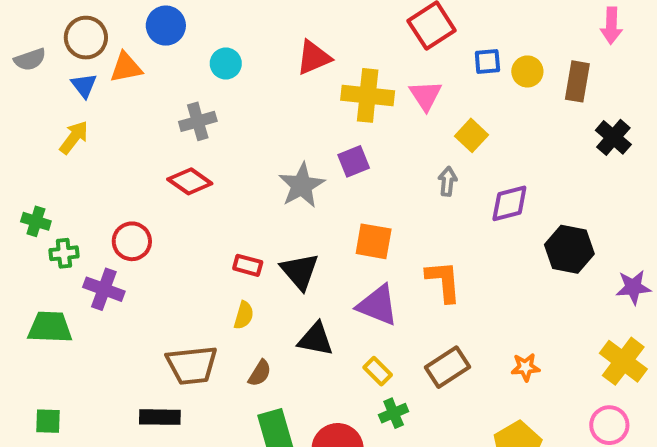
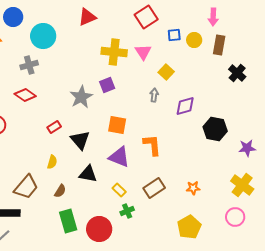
pink arrow: (611, 26) -> (213, 17), moved
red triangle: (314, 58) -> (87, 17), moved
cyan circle: (226, 63) -> (43, 36), size x1.6
red rectangle: (248, 265) -> (54, 127), moved, turned -48
brown trapezoid: (192, 365) -> (26, 187), turned -44

